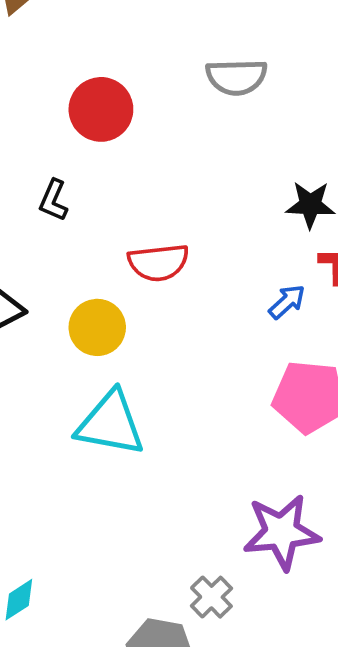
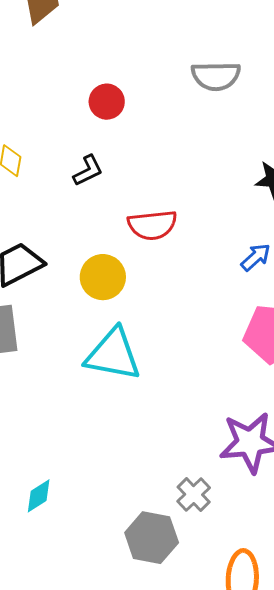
red circle: (101, 109) -> (107, 102), size x0.7
black L-shape: (53, 200) -> (88, 171), moved, turned -140

